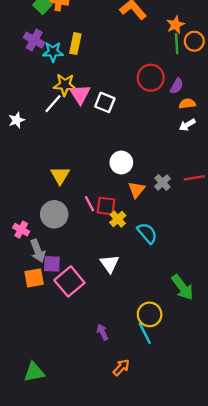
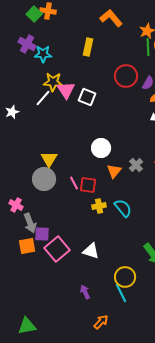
yellow rectangle: (75, 44) -> (88, 47), moved
gray circle: (54, 214) -> (44, 179), moved
yellow cross: (118, 219) -> (99, 206), moved, turned 32
white triangle: (110, 264) -> (91, 251), moved, turned -36

